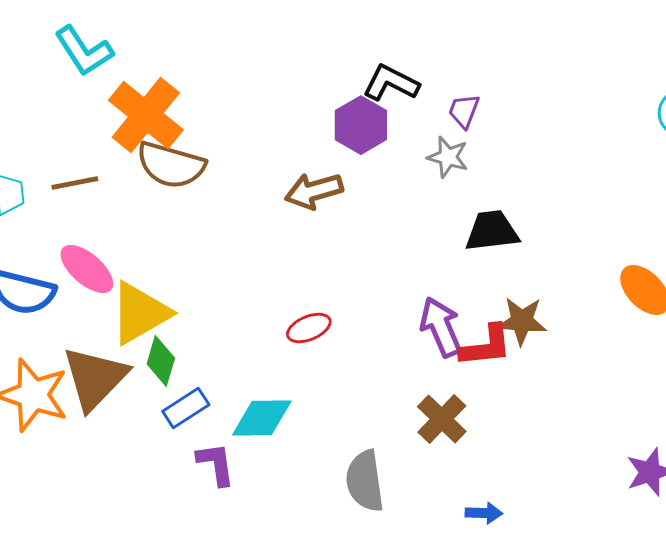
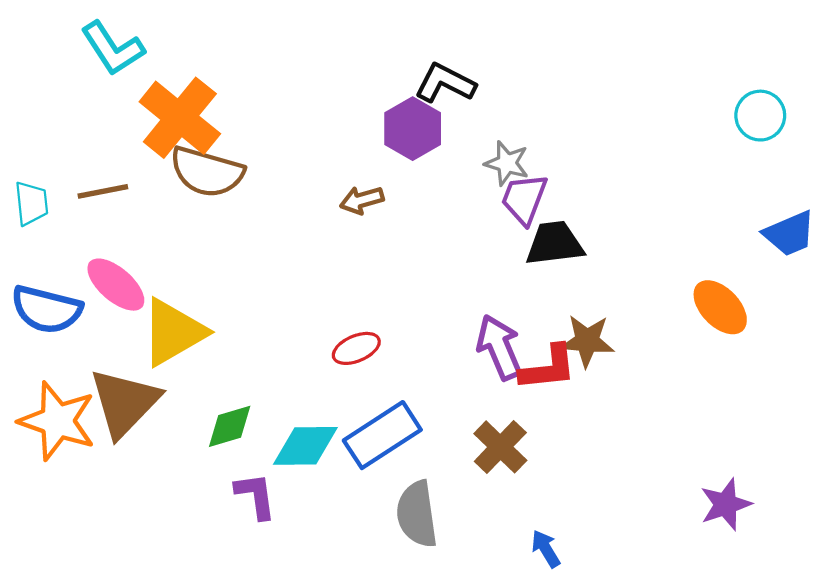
purple trapezoid: (464, 111) -> (524, 199), moved, size x1.4
brown arrow: (314, 191) -> (362, 200), size x0.7
green diamond: (161, 361) -> (230, 426), moved, turned 57
blue rectangle: (186, 408) -> (382, 435), moved, size x1.5
blue arrow: (484, 513) -> (546, 549), turned -123

